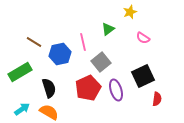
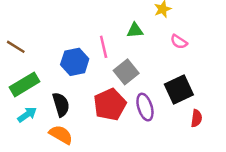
green triangle: (108, 29) -> (135, 30), turned 32
brown line: (34, 42) -> (16, 47), moved
cyan arrow: (22, 109) -> (27, 115), moved

